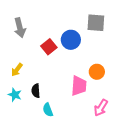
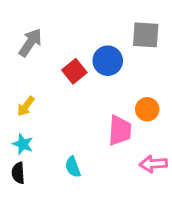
gray arrow: (20, 28) -> (30, 42), turned -132
black semicircle: (36, 91) -> (18, 173), moved
pink arrow: (101, 108) -> (153, 164), turned 54

